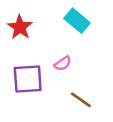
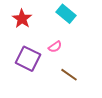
purple square: (28, 79) -> (28, 59), turned 30

